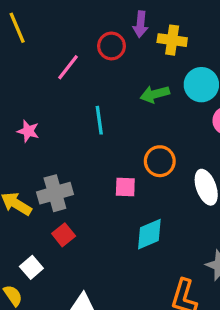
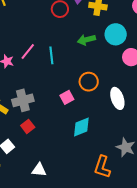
pink line: (68, 67) -> (28, 51), moved
pink square: (125, 187) -> (67, 97), turned -32

